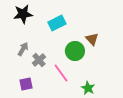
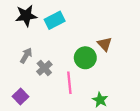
cyan rectangle: (57, 23) -> (55, 20), moved
pink line: (61, 73) -> (69, 83), turned 30
purple square: (26, 84) -> (20, 96), moved, turned -32

